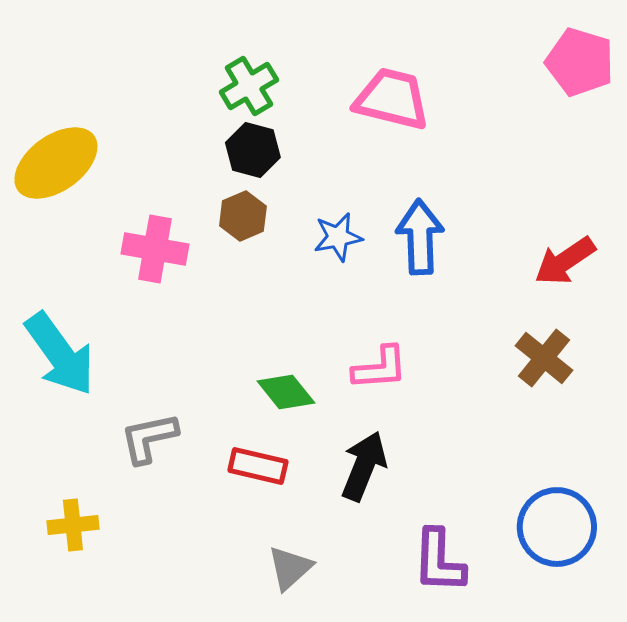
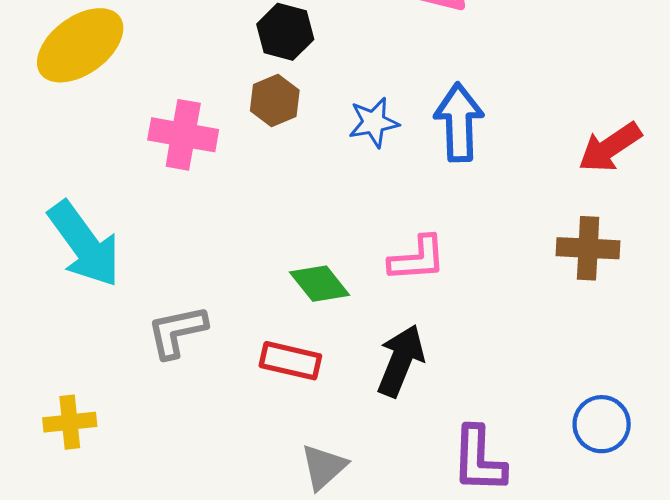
brown cross: (544, 358) -> (588, 248), turned -36
yellow cross: (73, 525) -> (70, 422), moved
blue circle: (557, 527) -> (602, 424), size x0.7

